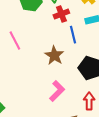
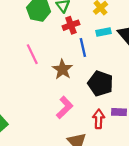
pink line: (15, 41) -> (32, 54), moved

